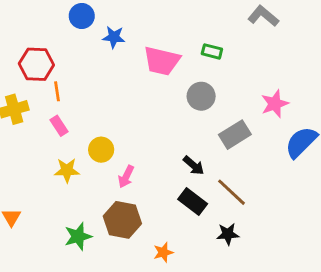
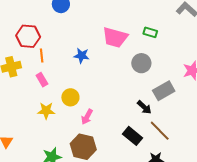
blue star: (114, 37) -> (82, 56), moved
black arrow: (194, 165) -> (144, 107), moved

